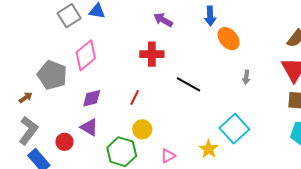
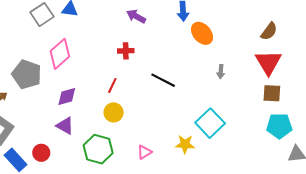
red cross: (152, 54) -> (126, 51), size x0.7
red line: (135, 97) -> (112, 85), moved
yellow circle: (142, 129) -> (114, 112), moved
red circle: (64, 142) -> (41, 153), moved
yellow star: (209, 149) -> (185, 144), turned -30

